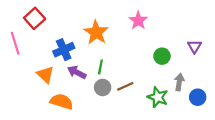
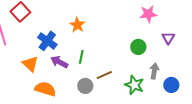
pink star: (138, 21) -> (148, 14), moved, turned 30
orange star: (96, 32) -> (77, 25), size x0.7
blue cross: (64, 50) -> (47, 41), turned -30
gray circle: (103, 87) -> (85, 86), moved

